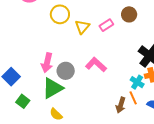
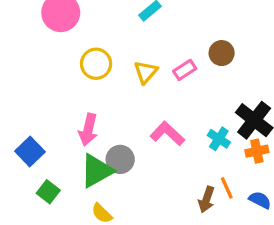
yellow circle: (60, 14) -> (96, 64), moved
gray circle: (66, 71) -> (120, 159), moved
cyan cross: (137, 82) -> (219, 139), moved

